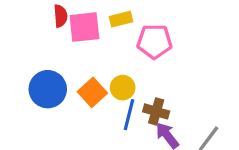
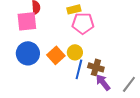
pink square: (84, 27) -> (27, 21), moved
pink pentagon: (154, 41) -> (83, 23), moved

